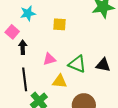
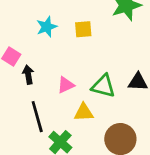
cyan star: (28, 13) -> (47, 27), moved
yellow square: (60, 24) -> (83, 29), moved

